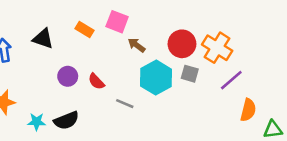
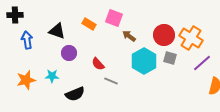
purple circle: (68, 76) -> (69, 53), moved
gray line: (125, 104) -> (111, 81), moved
cyan star: (37, 122) -> (52, 76), moved

